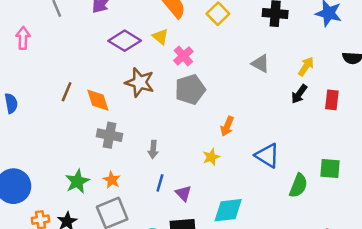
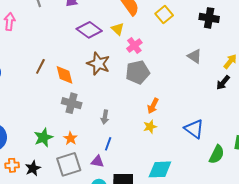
orange arrow: (227, 126) -> (153, 106), moved
purple triangle: (183, 193) -> (97, 161), moved, turned -40

